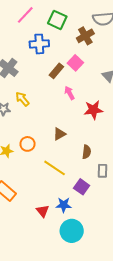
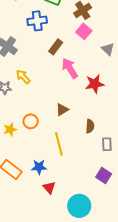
pink square: (75, 63) -> (84, 31), moved
pink arrow: (69, 93) -> (70, 68), size x1.5
yellow line: (55, 168) -> (59, 144), turned 45
purple square: (82, 187) -> (104, 176), moved
blue star: (64, 205) -> (39, 167), moved

